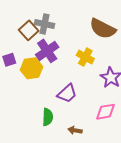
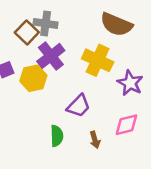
yellow cross: (85, 57) -> (98, 60), size x1.4
brown arrow: (75, 130) -> (95, 140), moved, turned -112

